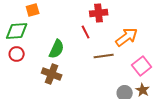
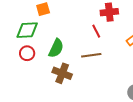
green semicircle: (57, 49) -> (56, 48), moved
brown line: (104, 56) -> (91, 55), moved

